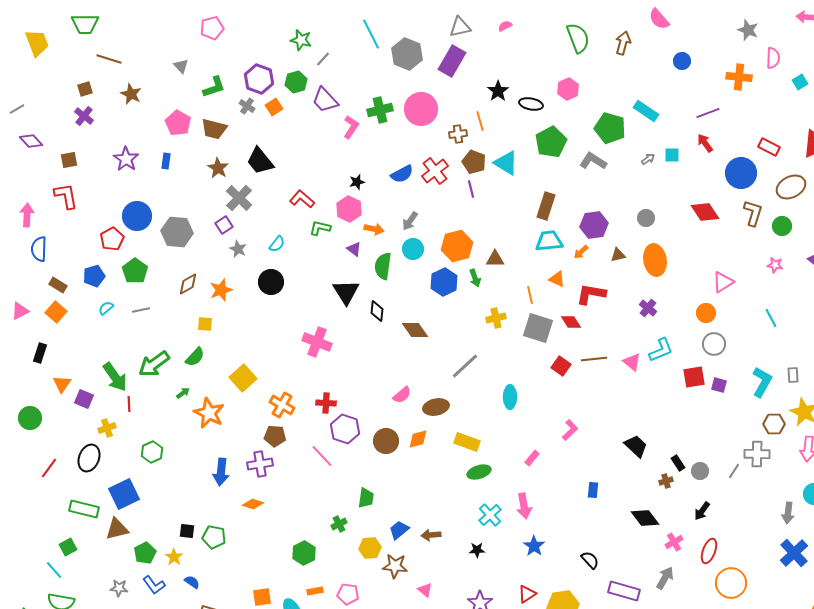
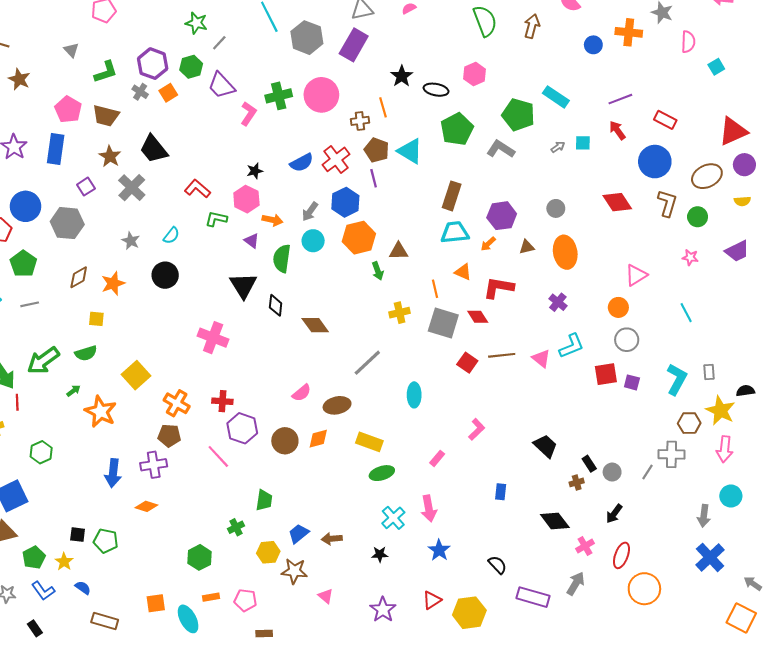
orange cross: (739, 77) -> (629, 32), moved
red rectangle: (769, 147) -> (665, 120), moved
blue rectangle: (166, 161) -> (56, 149), size x1.8
purple square: (224, 225) -> (86, 187), moved
blue hexagon: (444, 282) -> (345, 202), moved
green semicircle: (195, 357) -> (86, 353), turned 30

